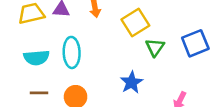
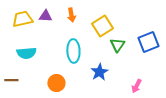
cyan ellipse: (72, 52) -> (73, 51), moved
brown line: (39, 93) -> (11, 80), moved

